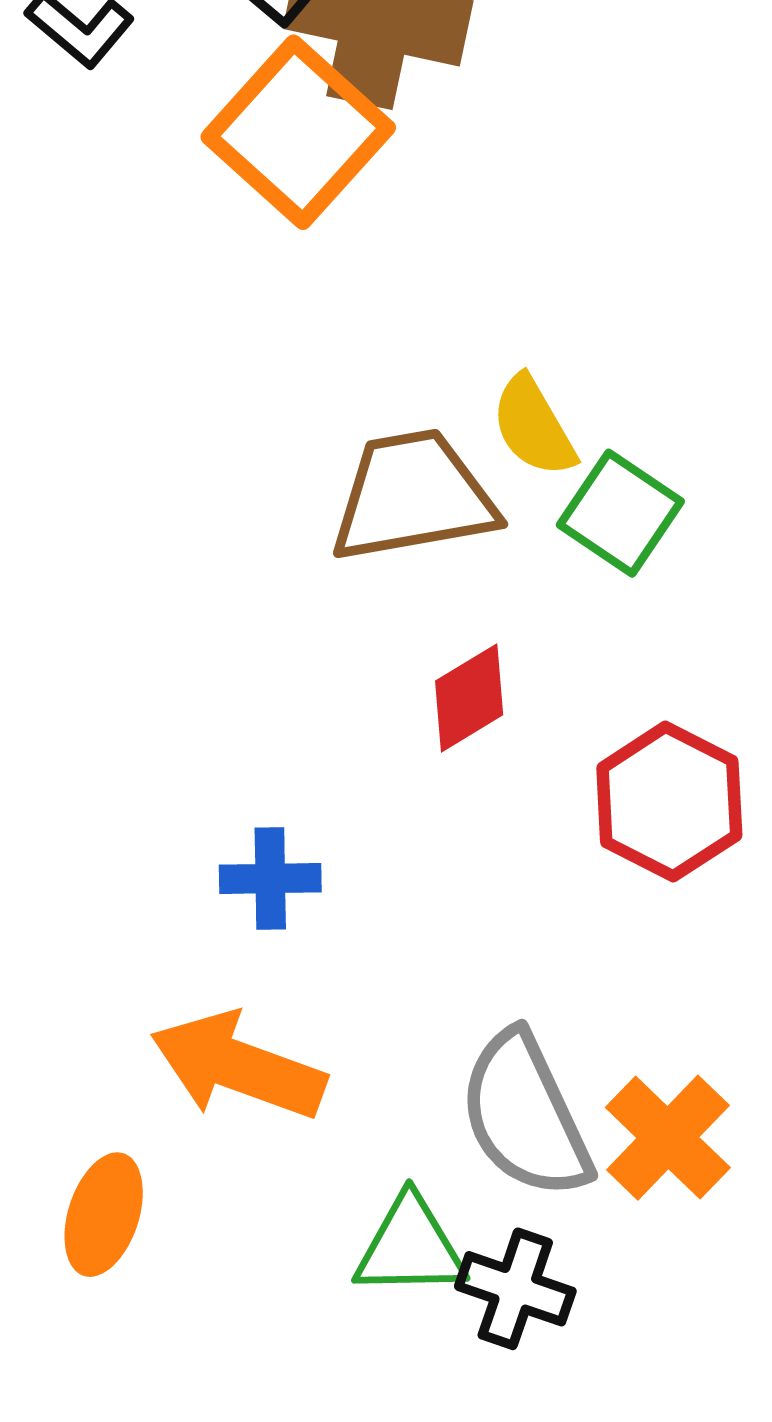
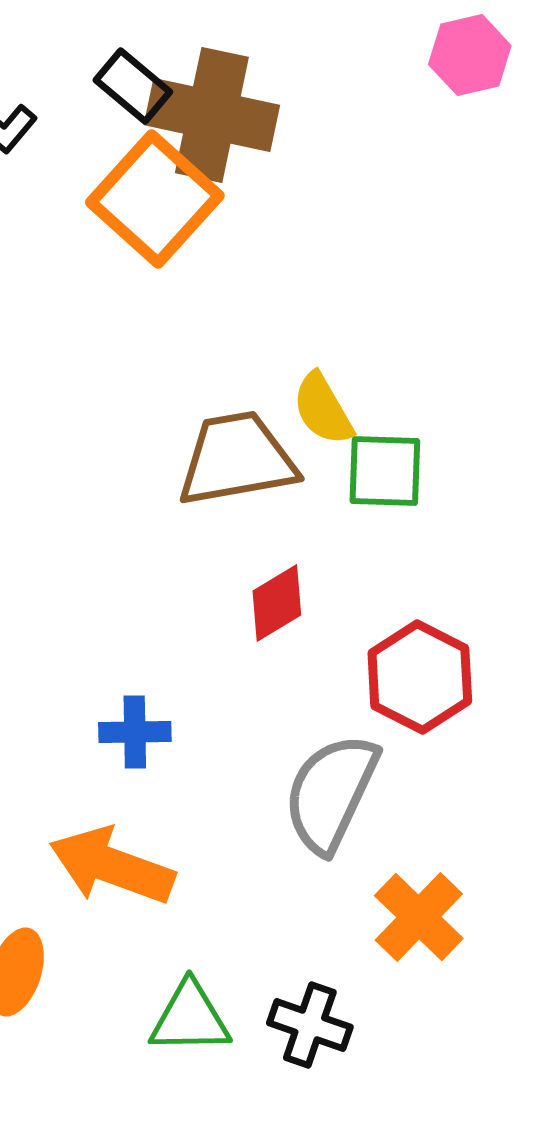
green square: (620, 513) -> (385, 471), turned -32
gray semicircle: (525, 1115) -> (331, 793), moved, turned 50
green triangle: (410, 1247) -> (190, 1018), moved

